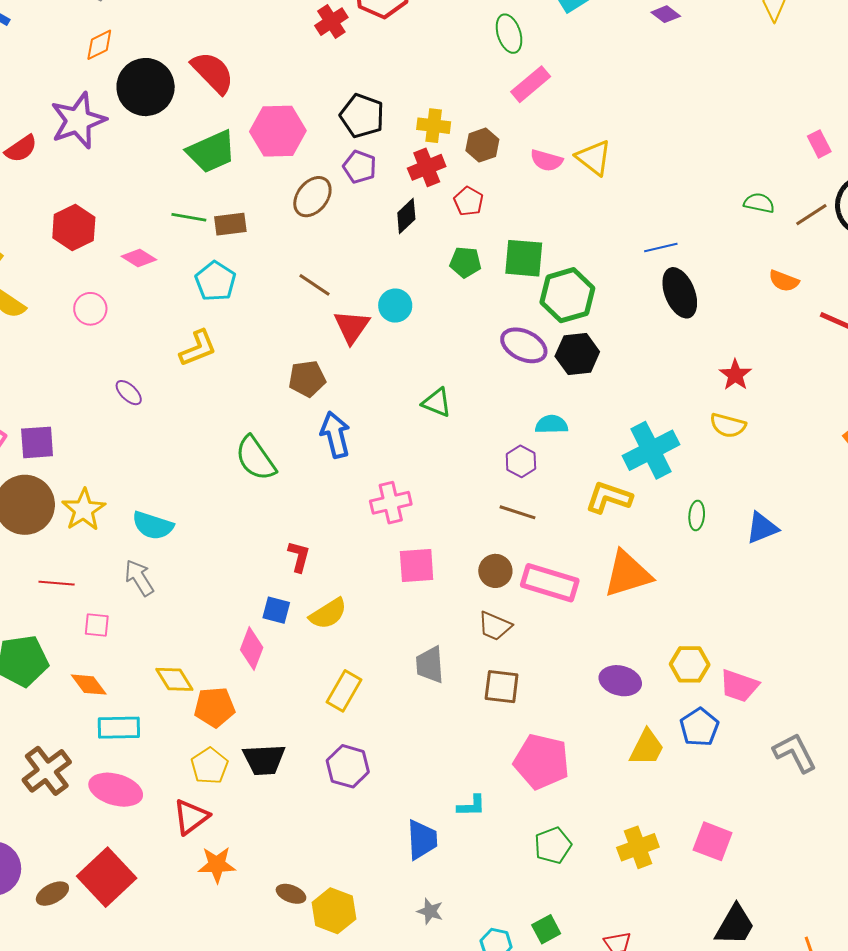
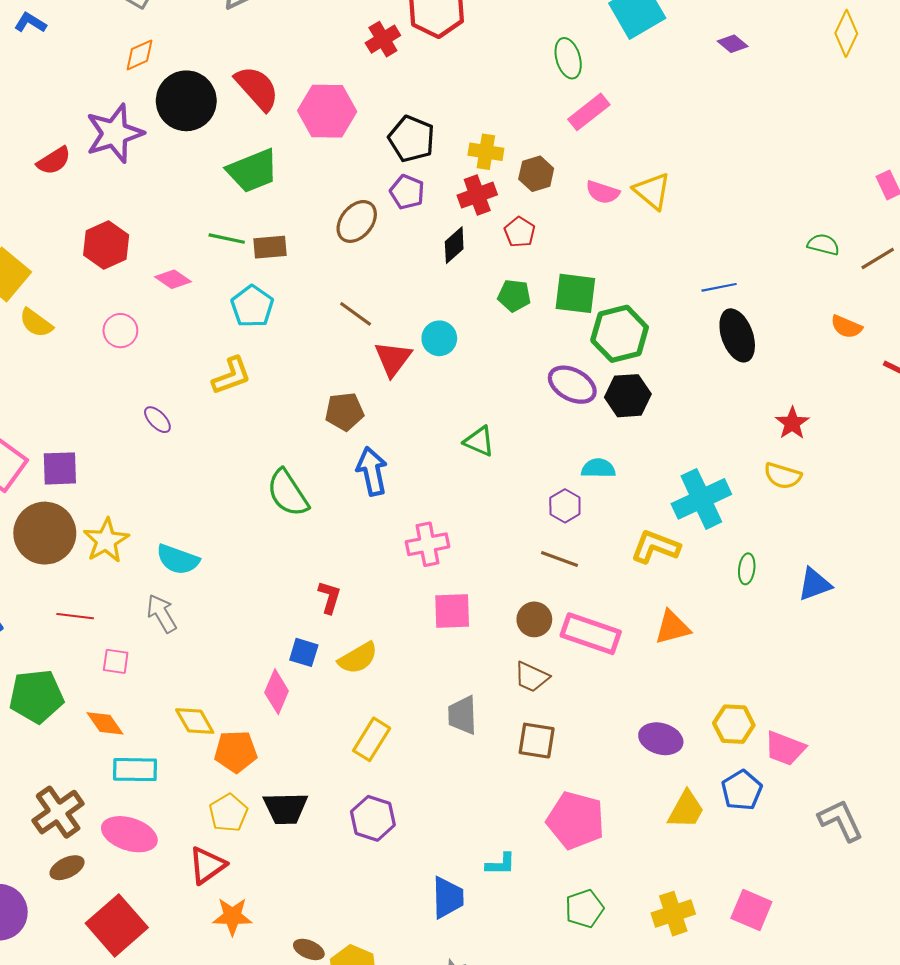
pink hexagon: (278, 131) -> (327, 111), moved
orange triangle: (628, 574) -> (672, 627), size x0.7
brown ellipse: (52, 894) -> (67, 868), moved

